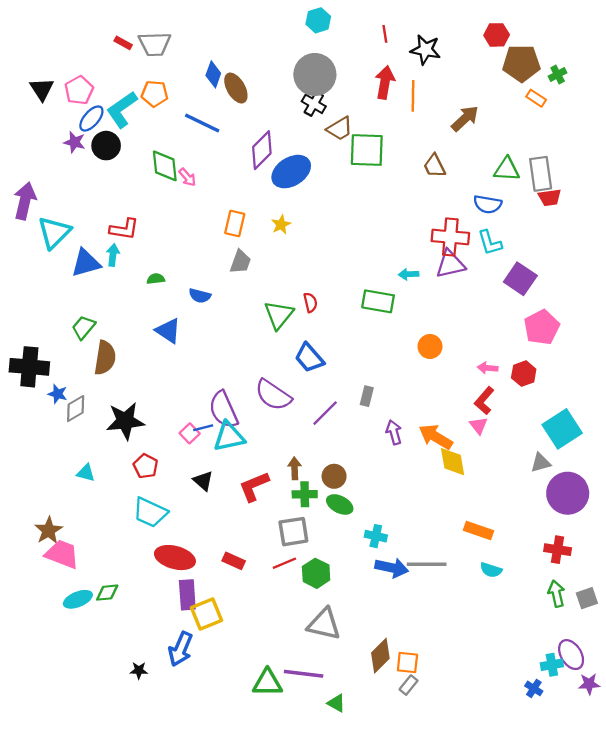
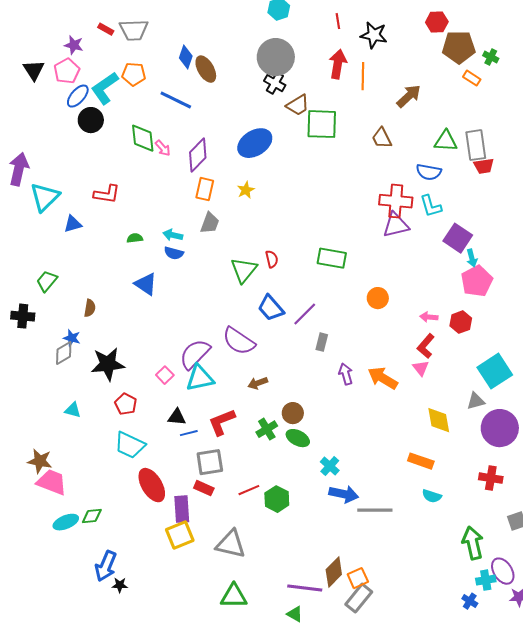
green cross: (558, 74) -> (491, 57), turned -35
purple star: (74, 142) -> (74, 45), moved
purple diamond: (262, 150) -> (198, 155), moved
cyan arrow: (113, 255) -> (173, 235), moved, turned -84
blue triangle: (86, 263) -> (73, 224), size x0.7
cyan arrow: (409, 274) -> (472, 258), moved, turned -102
green trapezoid: (84, 327) -> (47, 281), moved
brown semicircle: (105, 358) -> (90, 308), size x0.6
black cross: (29, 367) -> (23, 316), size x0.7
blue star: (58, 394) -> (72, 338), moved
purple semicircle: (223, 410) -> (195, 354), turned 68
purple line: (325, 413) -> (305, 314), moved
blue line: (203, 428) -> (189, 433), moved
yellow diamond: (453, 462) -> (439, 420), moved
brown arrow: (295, 468) -> (258, 383), moved, turned -108
black triangle: (203, 481) -> (177, 417), turned -36
green cross: (305, 494) -> (267, 429), turned -30
brown star: (49, 530) -> (40, 461), turned -30
gray square: (293, 532) -> (210, 462), moved
cyan cross: (376, 536) -> (330, 466), turned 30
red ellipse: (175, 558) -> (152, 485), turned 44
gray line: (427, 564) -> (375, 510), moved
green arrow: (556, 594) -> (473, 543), moved, size x1.4
purple rectangle: (187, 595) -> (182, 509), moved
gray triangle: (324, 624) -> (231, 544), moved
blue arrow: (181, 649) -> (106, 566), moved
orange square: (407, 662) -> (358, 578), turned -30
purple line: (304, 674) -> (305, 588), moved
gray rectangle: (409, 685) -> (359, 598), size x1.6

